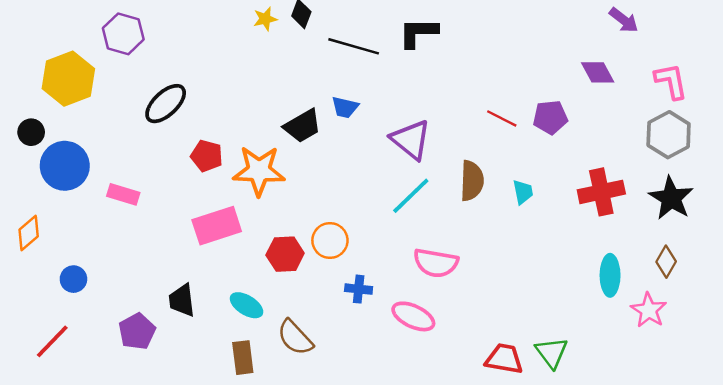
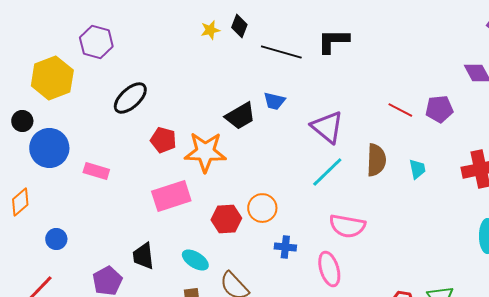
pink ellipse: (413, 316) -> (329, 269), turned 48

